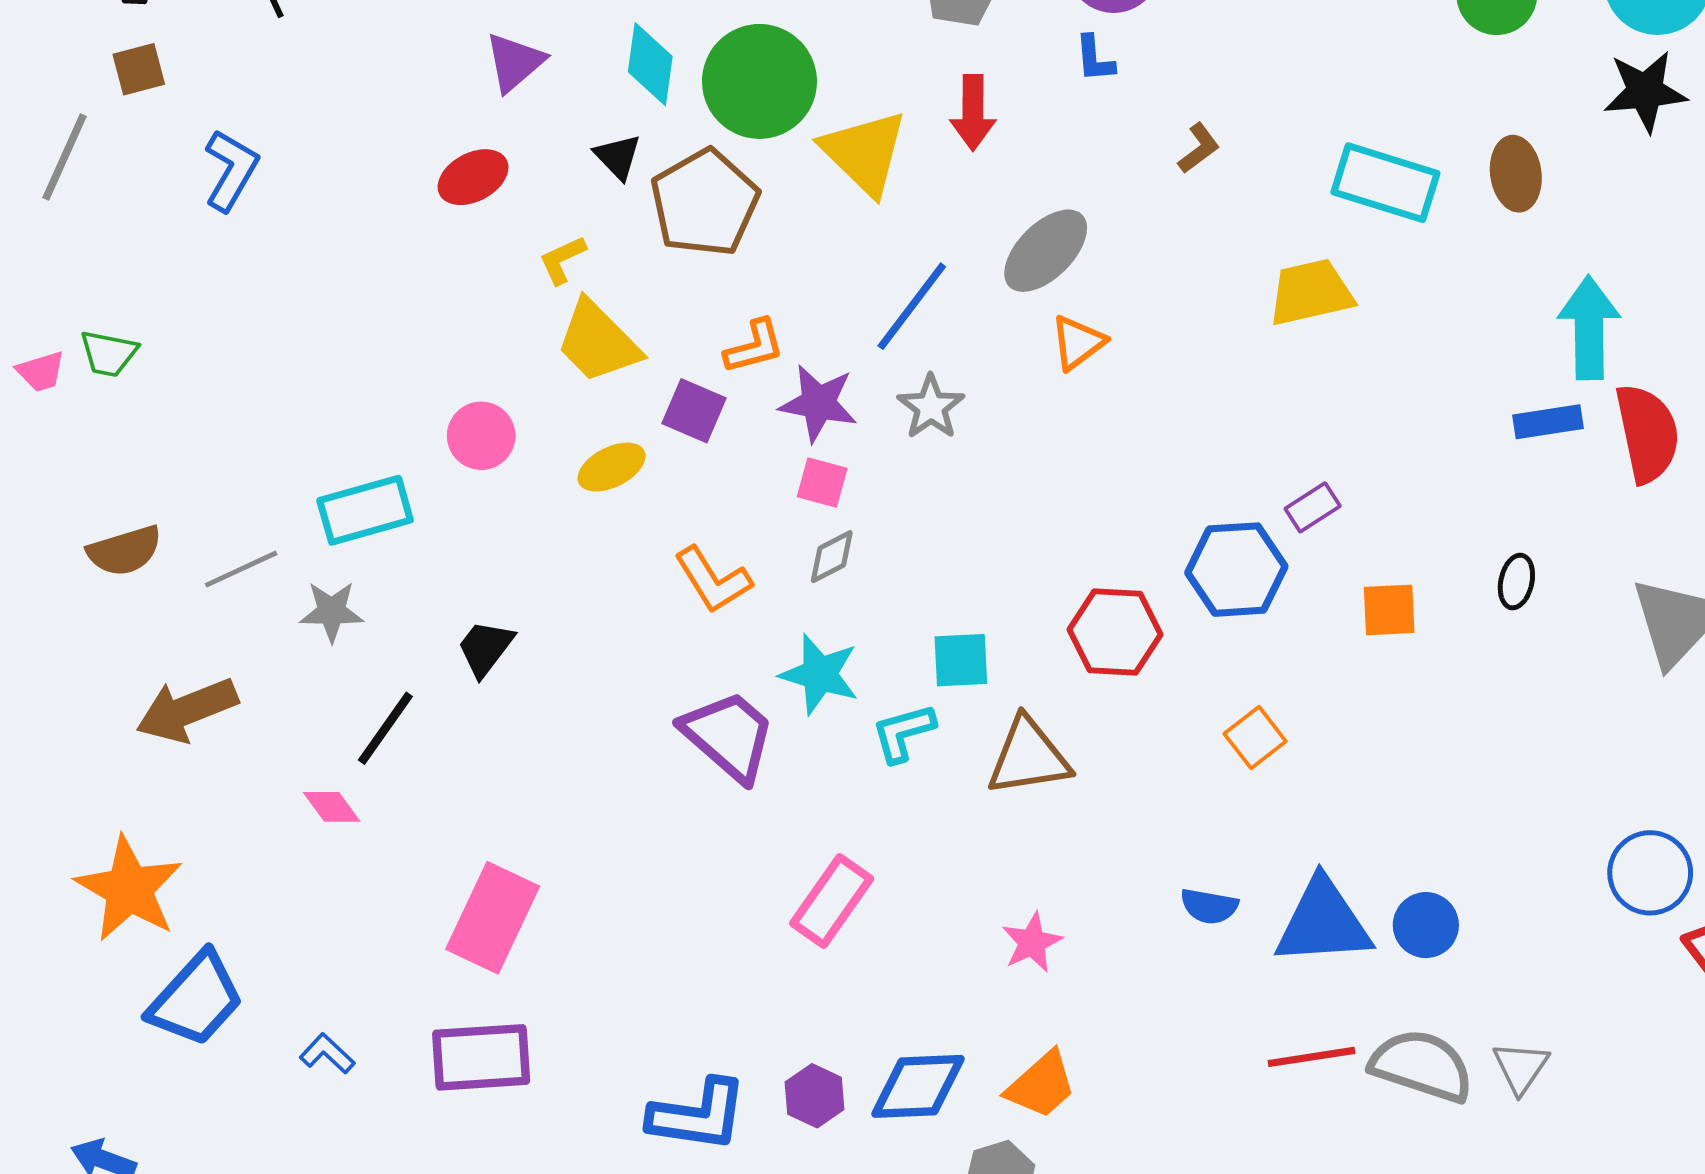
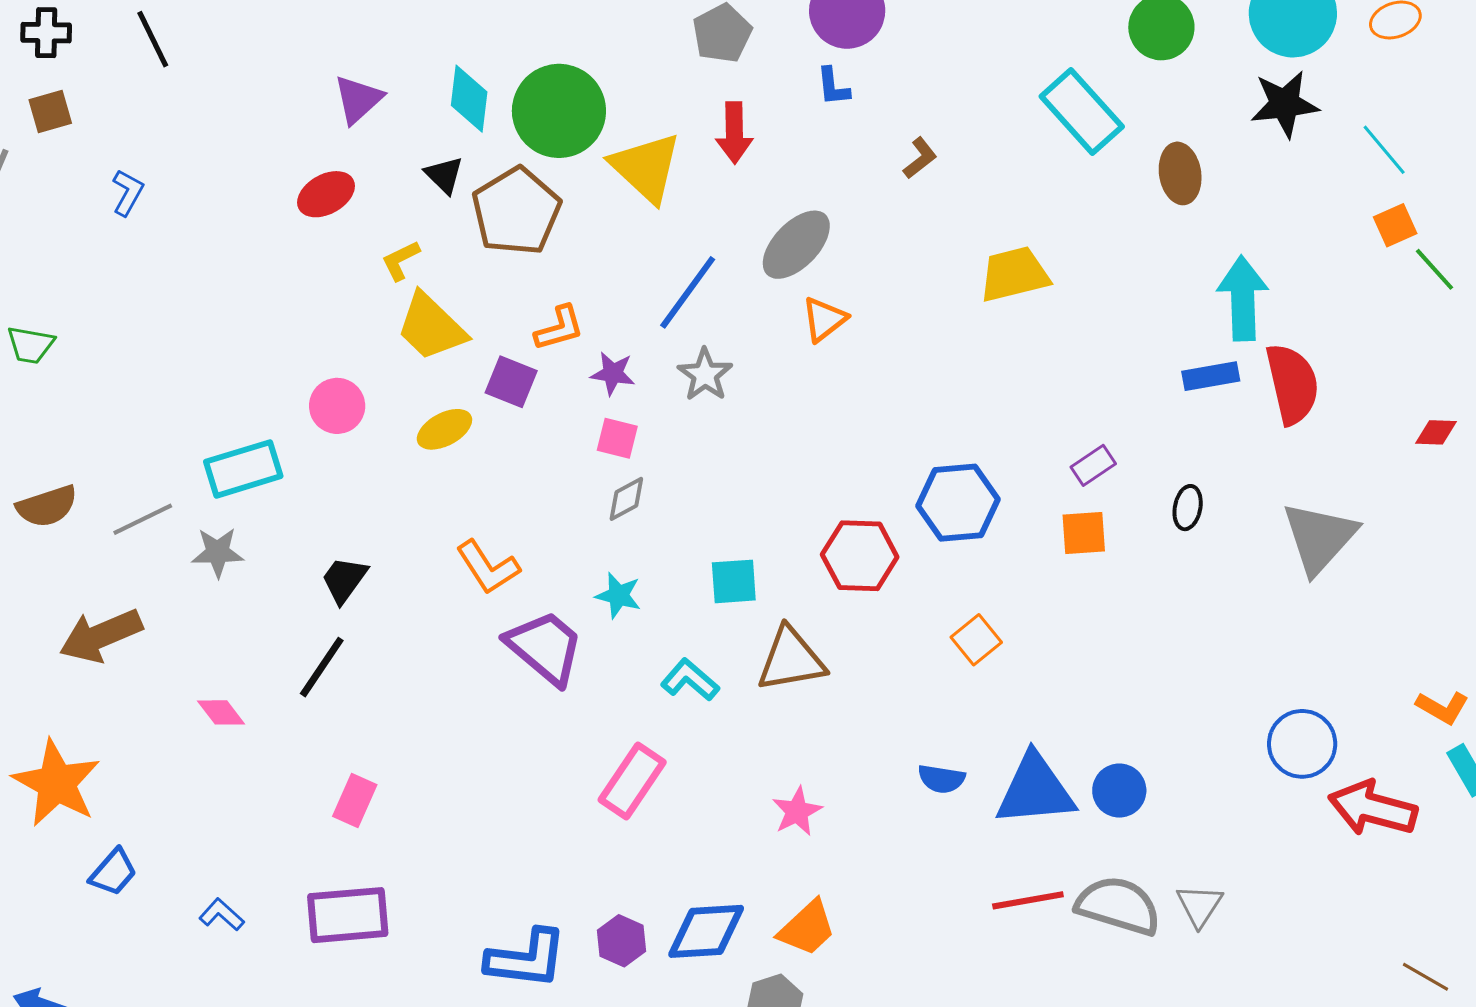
blue L-shape: (231, 170) -> (128, 193), size x0.7
cyan rectangle: (1385, 183) -> (1082, 112), moved, turned 32
purple star: (818, 403) -> (613, 373), size x0.7
purple rectangle: (1313, 507) -> (1093, 465), moved
orange L-shape: (713, 580) -> (488, 567), moved
cyan star: (820, 674) -> (618, 595), size x0.7
black line: (385, 728) -> (322, 667), moved
cyan L-shape: (903, 733) -> (690, 680), moved, turned 58
pink rectangle: (493, 918) -> (355, 801), size x0.6
blue trapezoid: (196, 999) -> (113, 872), size x0.6

